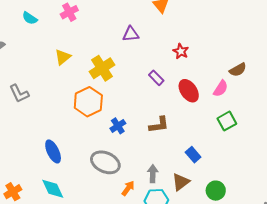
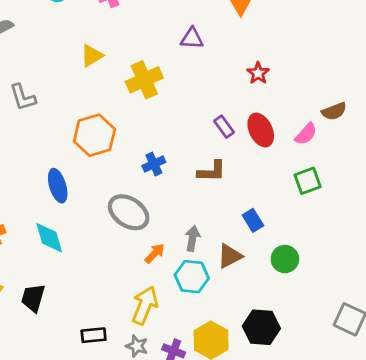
purple rectangle: (156, 78) -> (224, 127), moved
orange hexagon: (88, 102) -> (94, 135), moved
green circle: (216, 191) -> (285, 259), moved

